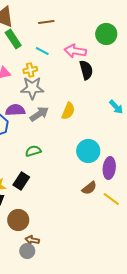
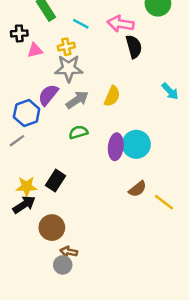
purple semicircle: (15, 110) -> (48, 95), turned -48
green semicircle: (33, 151) -> (78, 132), moved
purple ellipse: (109, 168) -> (116, 147), moved

